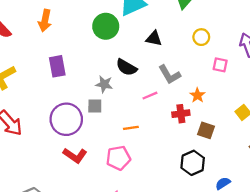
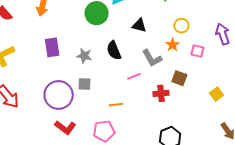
black semicircle: (126, 67) -> (114, 50), turned 36
gray star: (104, 84) -> (84, 56), moved
orange star: (197, 95) -> (173, 45), moved
brown square: (206, 130) -> (179, 78), moved

